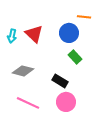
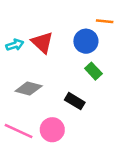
cyan arrow: (12, 36) -> (15, 45), turned -120
pink circle: (66, 102) -> (52, 130), moved
pink line: (28, 103) -> (19, 131), moved

